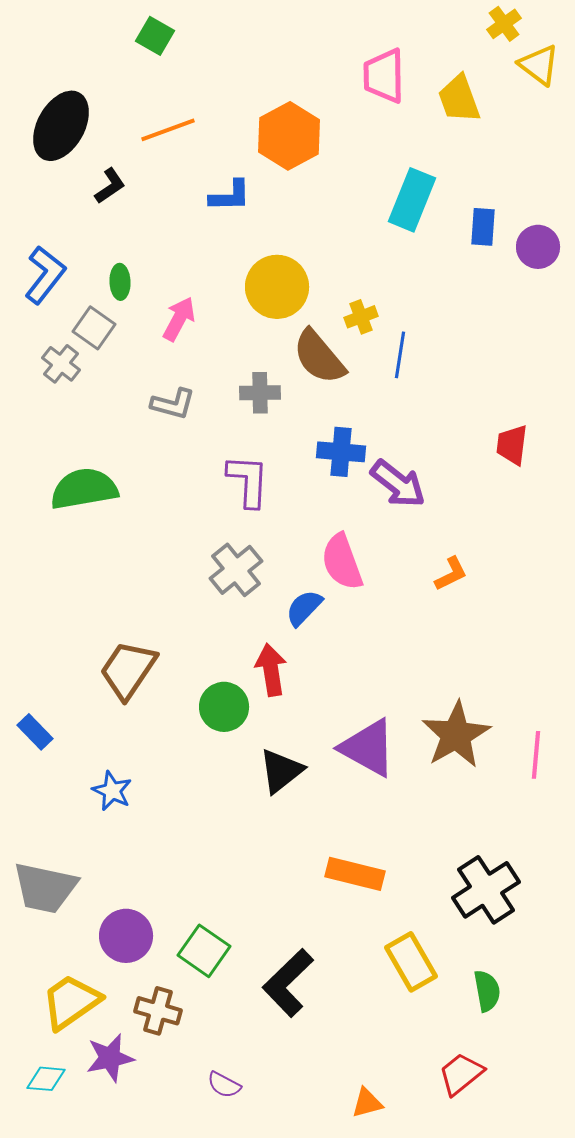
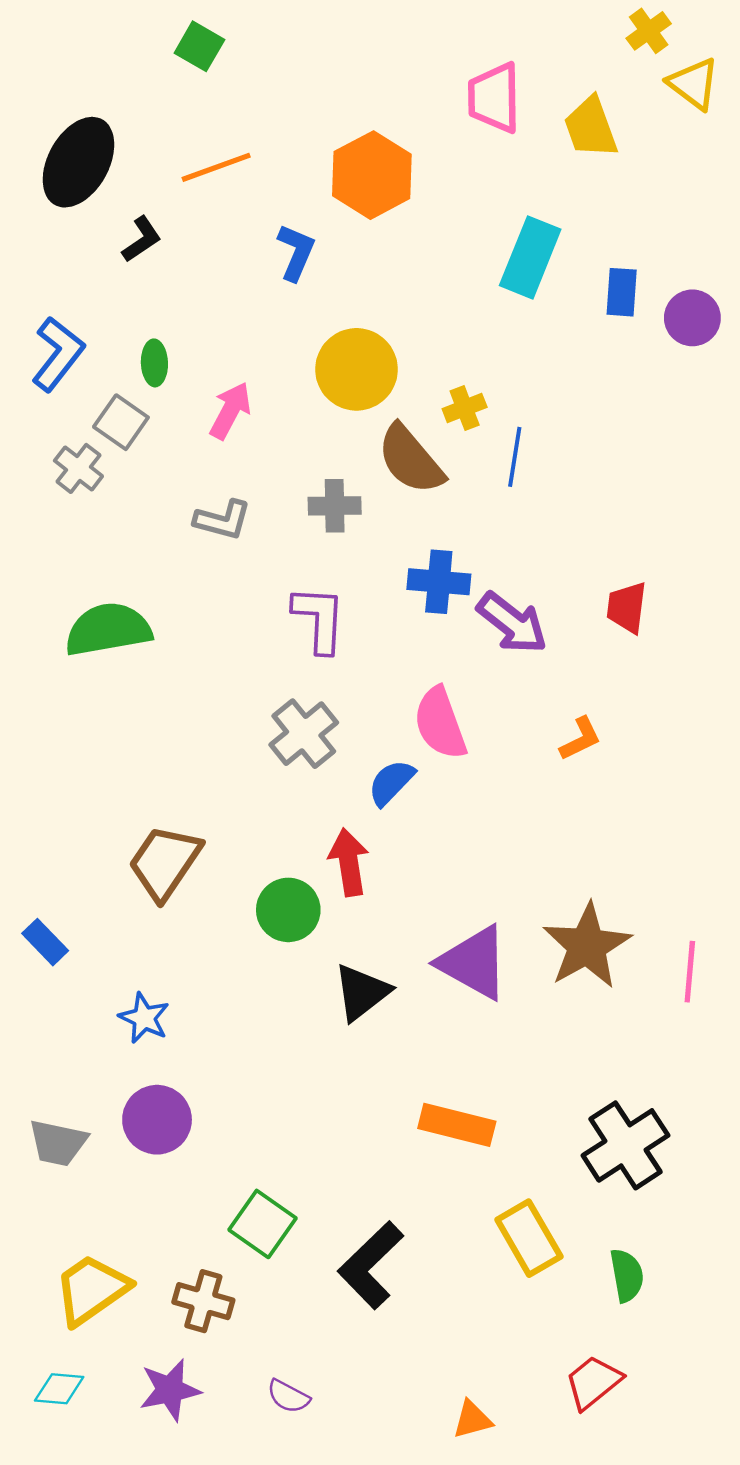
blue L-shape: (230, 196) -> (296, 252), turned -66
red trapezoid: (512, 445) -> (627, 607), moved
gray trapezoid: (45, 888) -> (58, 1143), size x0.7
purple circle: (126, 936) -> (157, 1120), moved
purple star: (110, 1058) -> (170, 1390), moved

